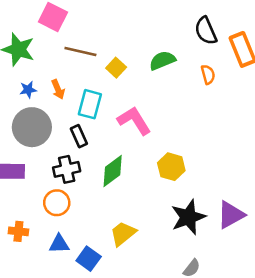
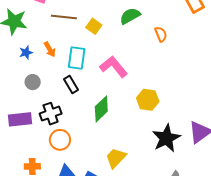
orange semicircle: (208, 74) -> (161, 34), moved
gray circle: (32, 127) -> (33, 82), size x0.5
black cross: (67, 169) -> (51, 114), moved

